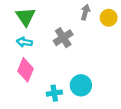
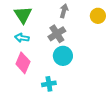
gray arrow: (85, 12) -> (64, 11), moved
cyan circle: (81, 85) -> (63, 56), moved

